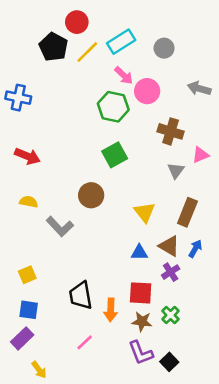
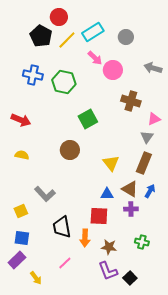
blue cross: (18, 98) -> (33, 75), moved
green hexagon: (113, 107) -> (64, 82), moved
gray triangle: (176, 171) -> (147, 137), moved
gray L-shape: (60, 227) -> (45, 194), moved
purple cross: (171, 272) -> (131, 209), turned 32
red square: (141, 293) -> (99, 216), moved
green cross: (171, 315) -> (142, 242), moved, turned -32
yellow arrow: (39, 370) -> (36, 278), moved

